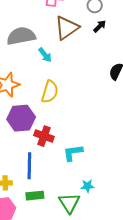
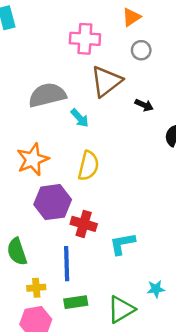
black arrow: (100, 26) -> (144, 105), moved, turned 72
cyan star: (87, 186) -> (156, 289), moved
green triangle: (69, 203) -> (121, 309), turned 35

